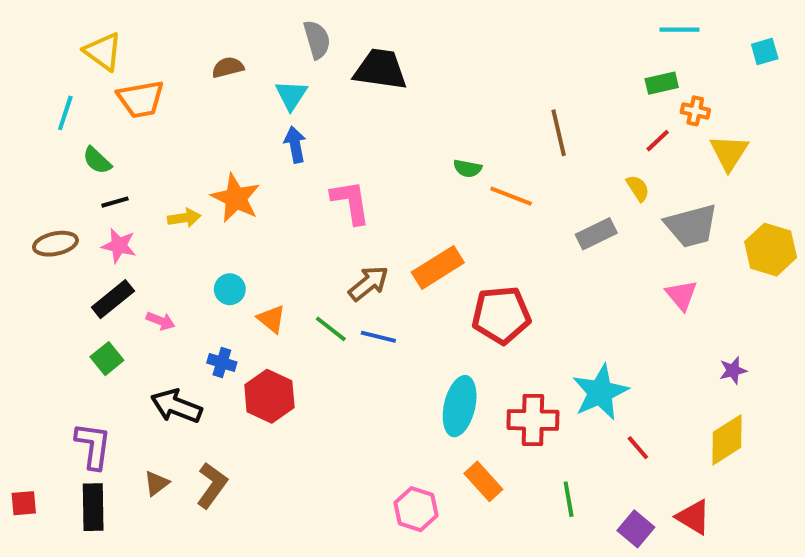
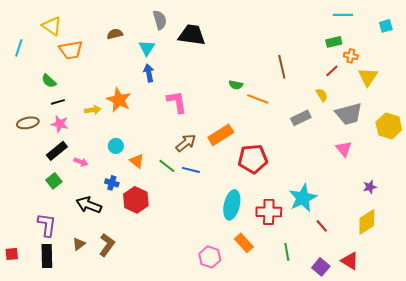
cyan line: (65, 113) -> (19, 48), moved

